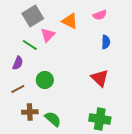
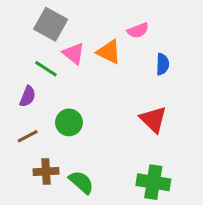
pink semicircle: (100, 15) -> (138, 30), moved
gray square: (33, 16) -> (51, 24), turned -30
orange triangle: (70, 21) -> (109, 52), moved
pink triangle: (48, 35) -> (74, 53), turned -35

